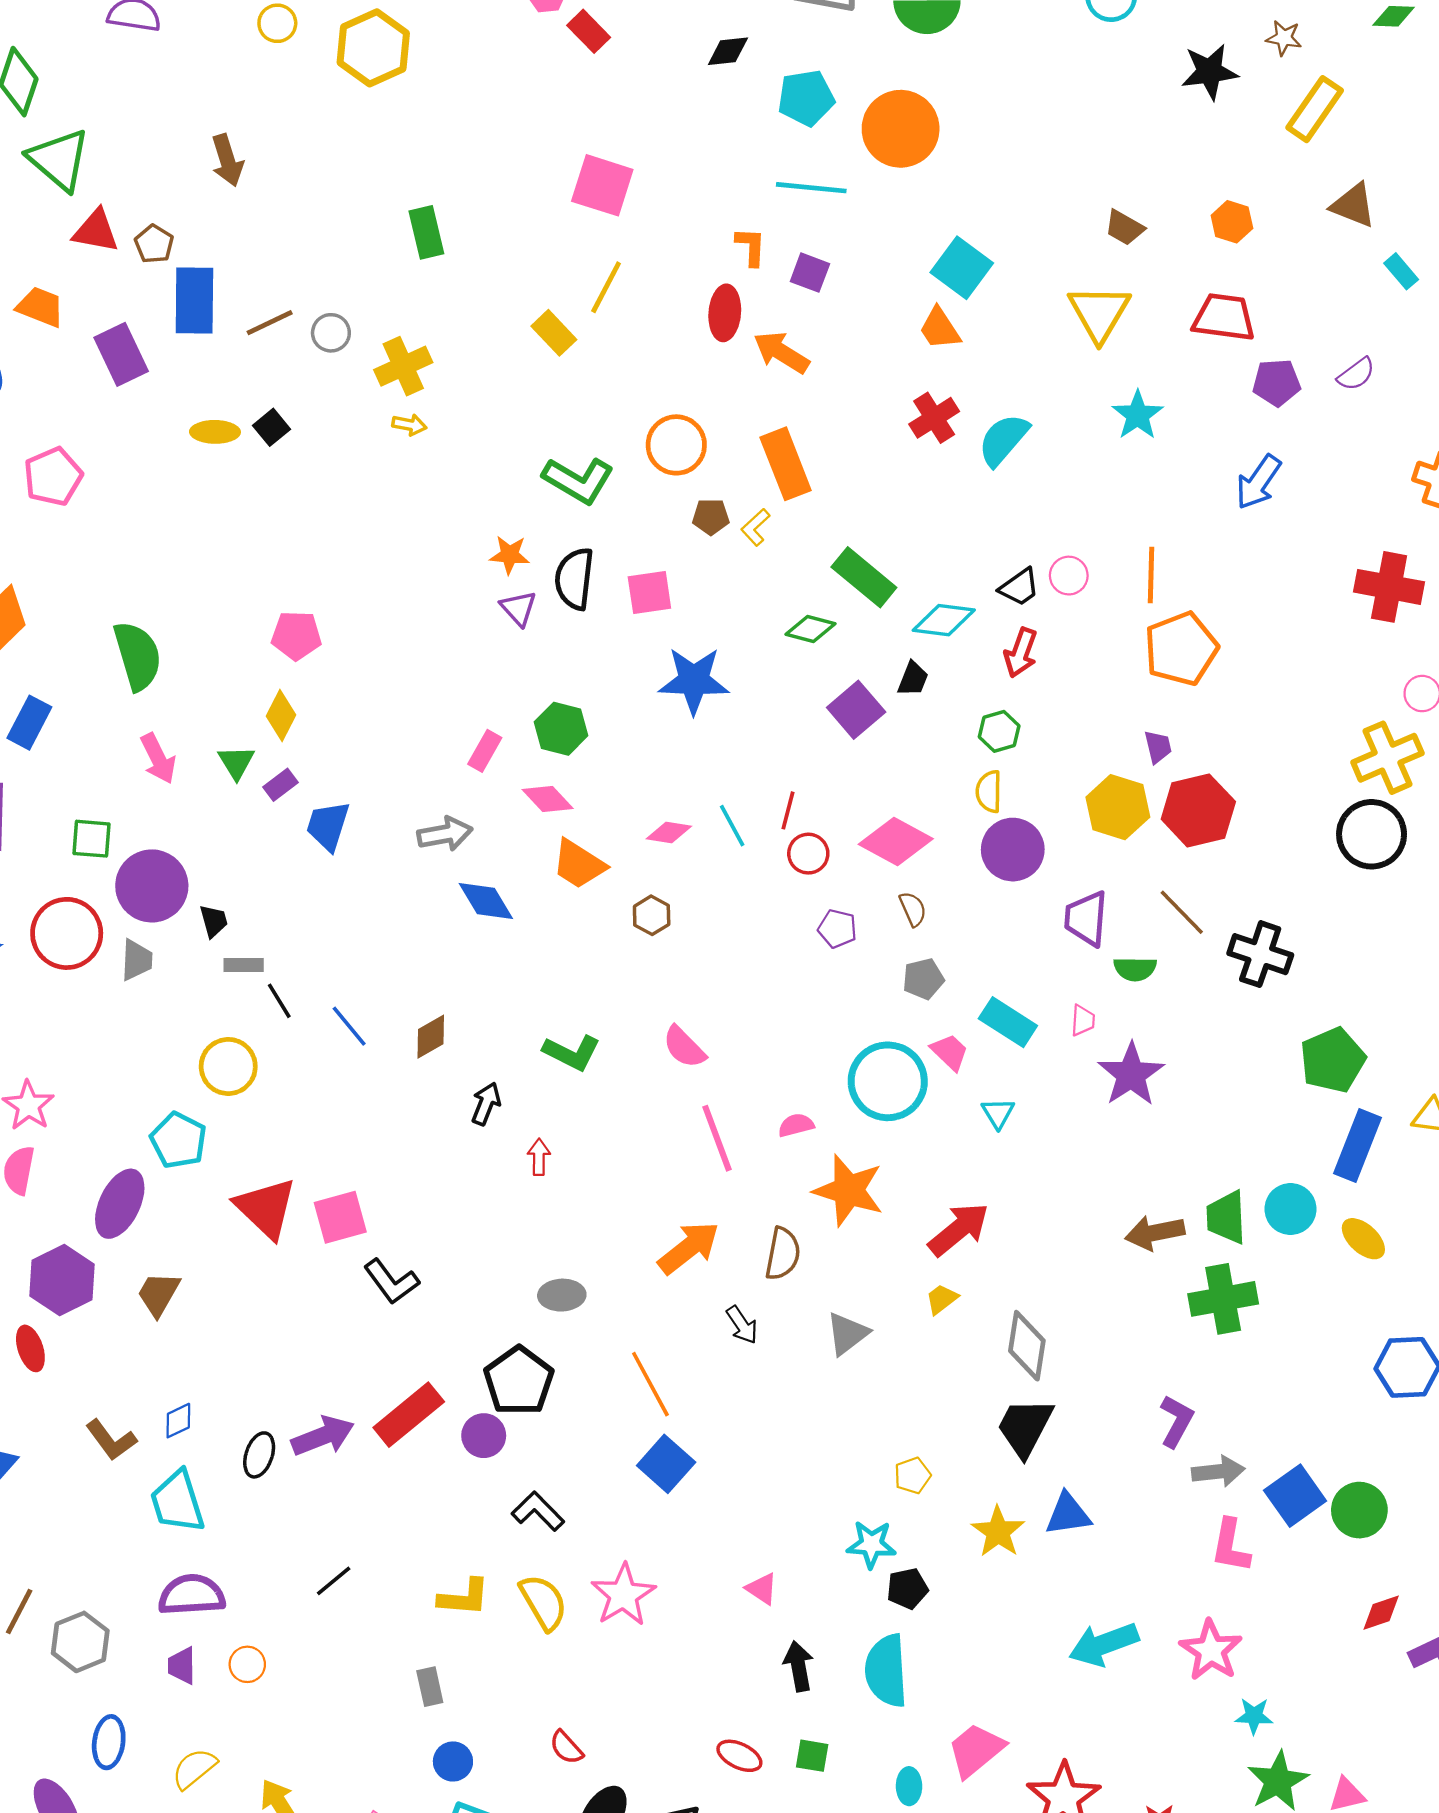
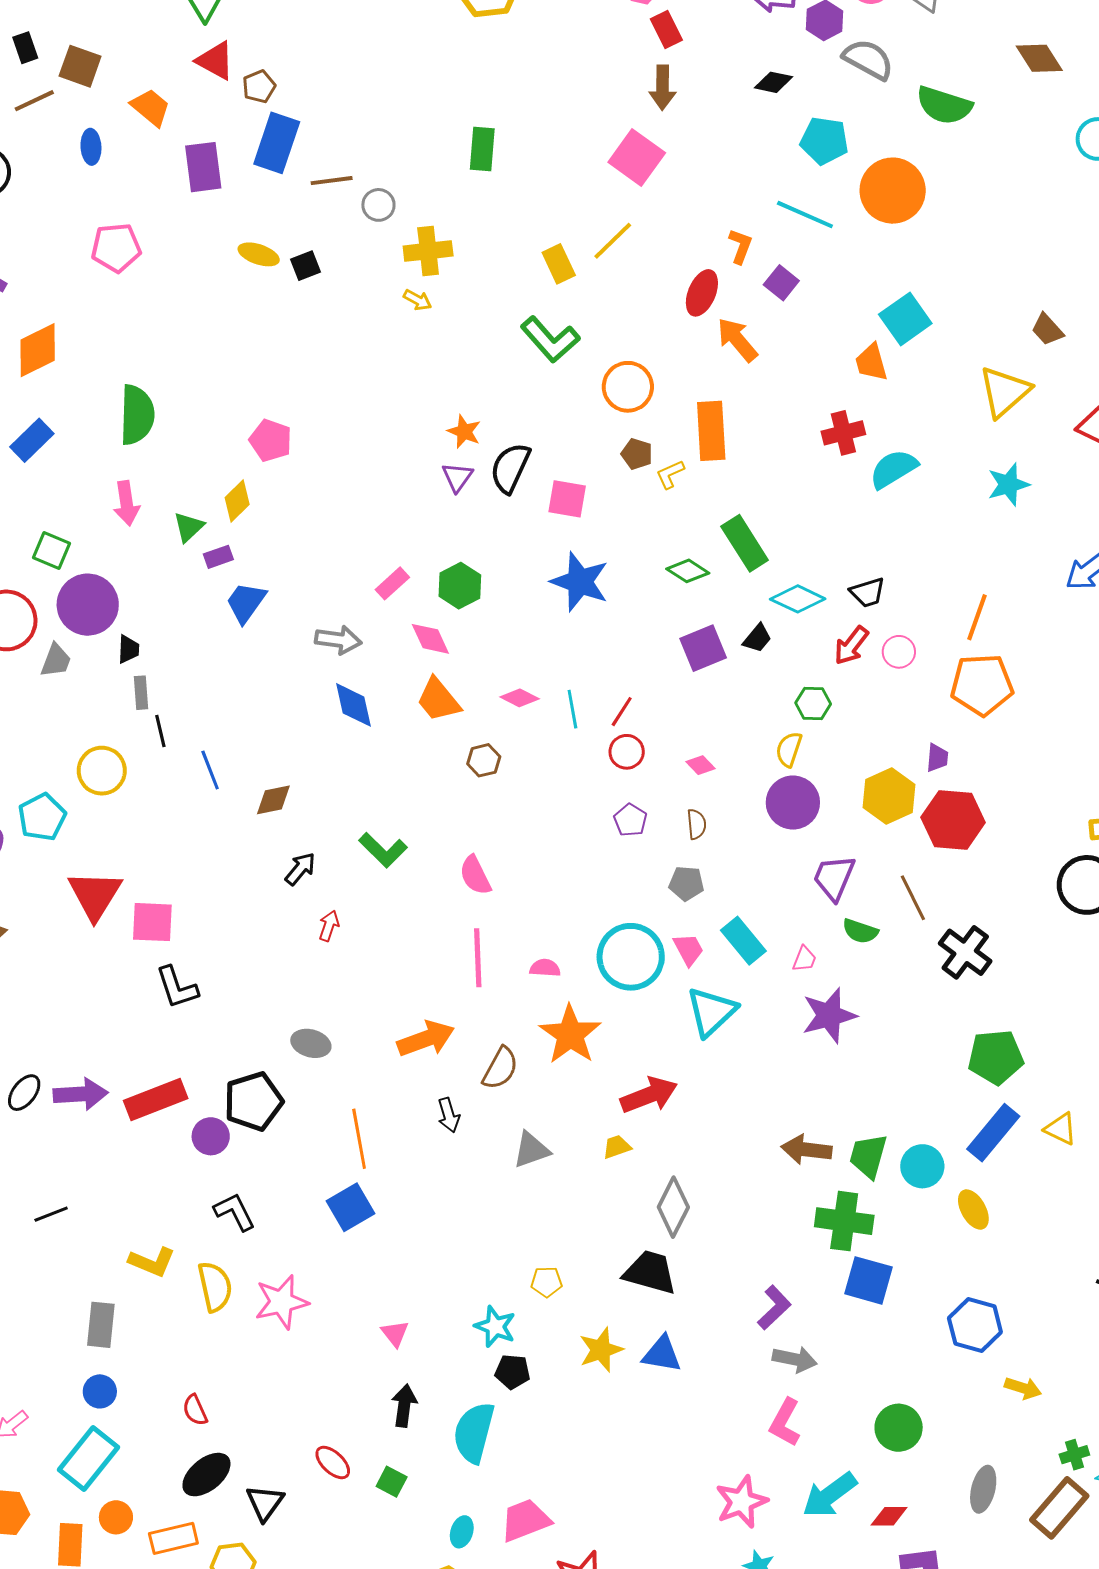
brown arrow: (227, 160) -> (663, 88), moved
green L-shape: (578, 480) -> (550, 339), moved
pink circle: (1069, 576) -> (899, 652), moved
pink diamond: (896, 842) -> (700, 765), size x0.5
gray rectangle: (244, 965) -> (141, 693), turned 68
cyan triangle: (998, 1113) -> (711, 1012), size x1.8
black trapezoid: (1025, 1427) -> (650, 1272), turned 60
blue square: (1295, 1496) -> (868, 1280), moved, turned 33
cyan arrow: (1104, 1644) -> (830, 1495), moved, turned -34
gray rectangle: (430, 1687) -> (101, 1325), size x1.4

